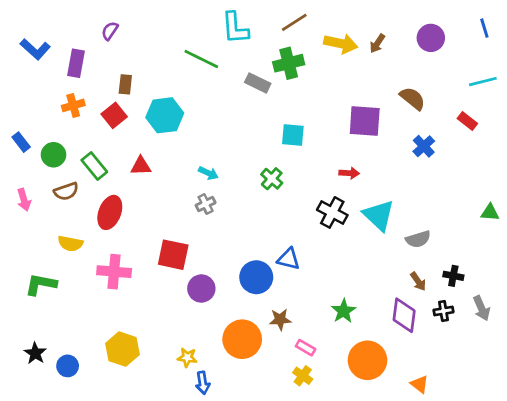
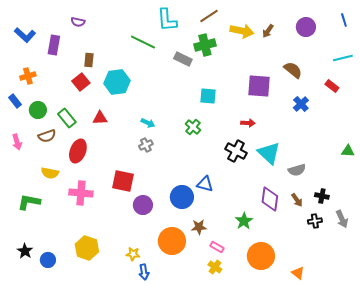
purple semicircle: (110, 31) -> (78, 22), turned -112
orange cross: (73, 105) -> (28, 76), moved
purple diamond: (404, 315) -> (270, 199), moved

